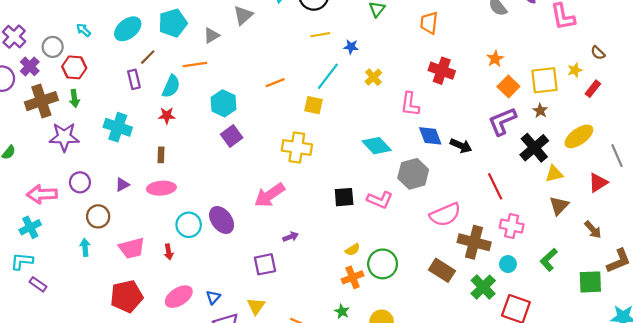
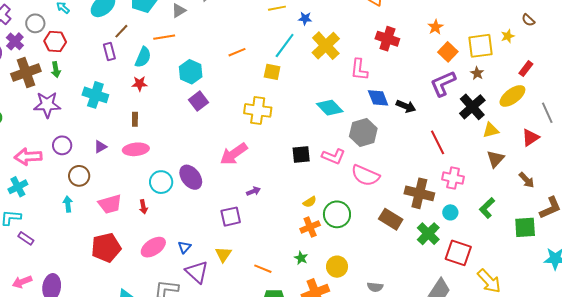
yellow cross: (373, 77) -> (326, 46), size x1.8
red rectangle: (593, 89) -> (526, 69), moved
pink semicircle: (445, 215) -> (365, 175), moved, turned 48

